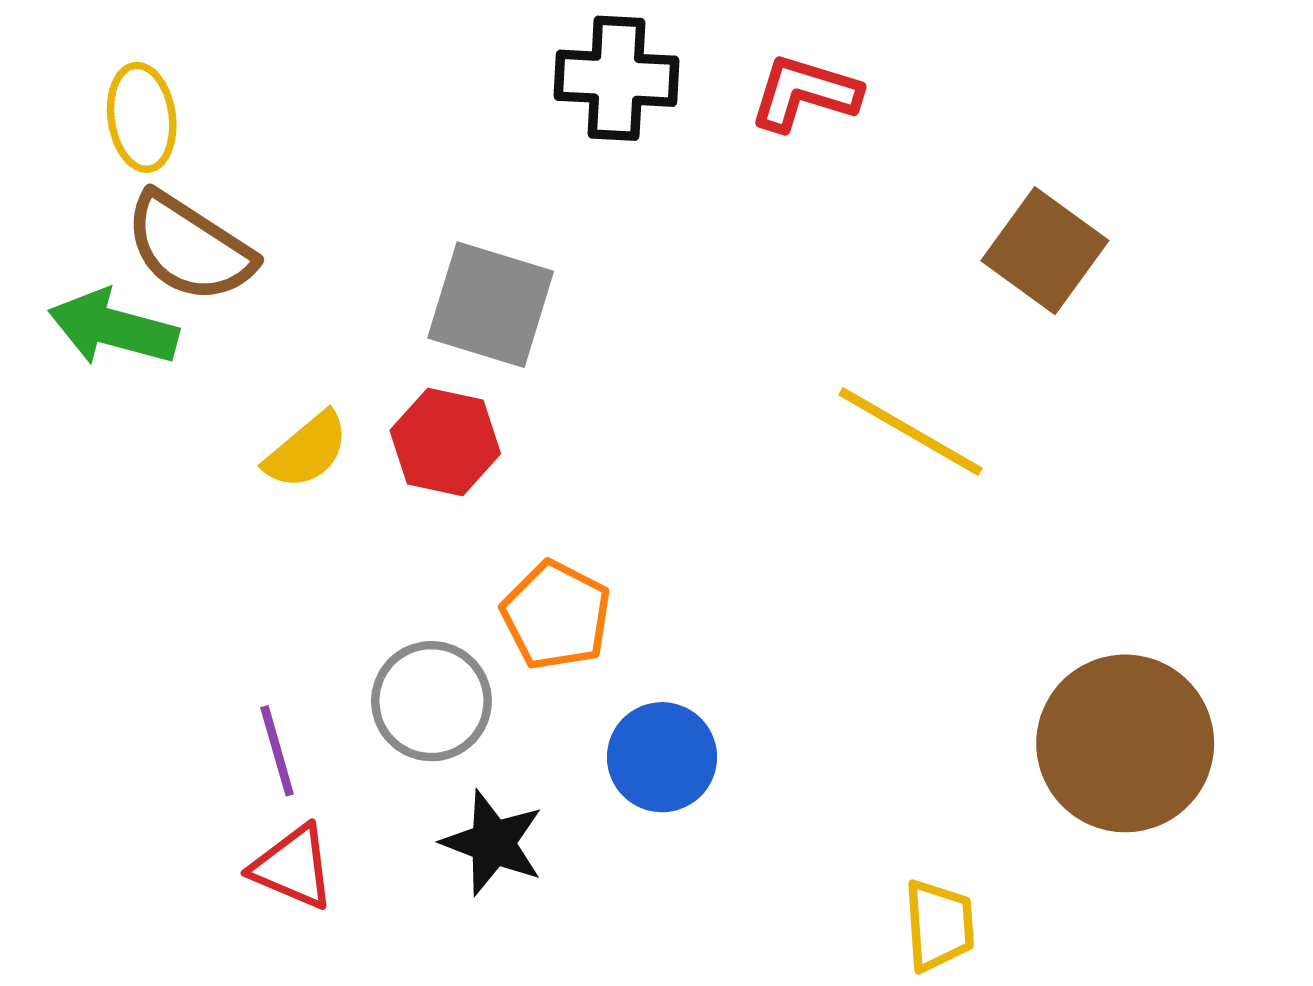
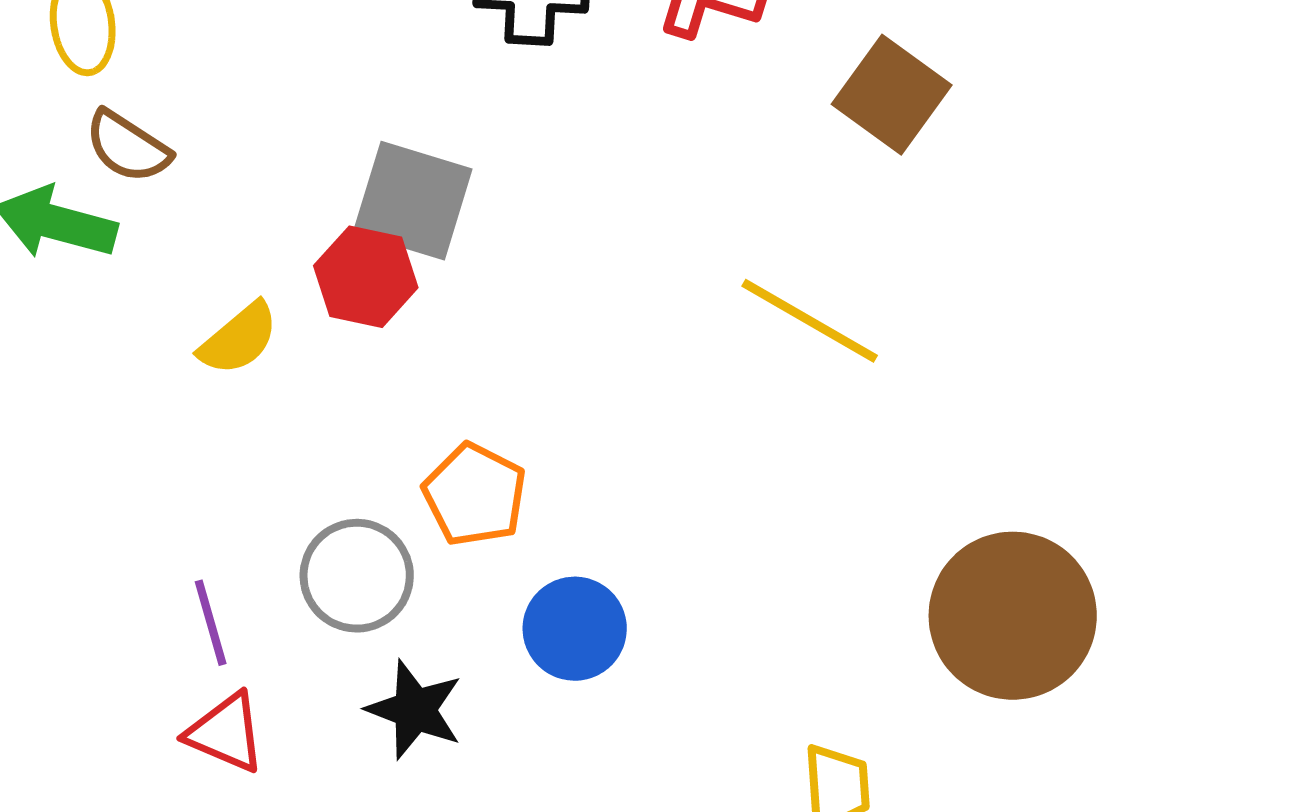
brown semicircle: (189, 247) -> (128, 147), size x0.7
brown square: (1045, 251) -> (892, 95), moved
red hexagon: (445, 442) -> (366, 277), moved

